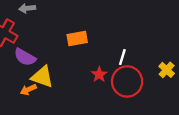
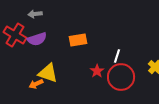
purple semicircle: (25, 57) -> (37, 39), moved, turned -48

